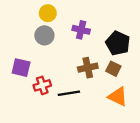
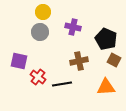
brown square: (113, 69) -> (114, 60), moved
red cross: (42, 85) -> (38, 77), turned -35
orange triangle: (118, 96) -> (106, 87), turned -30

